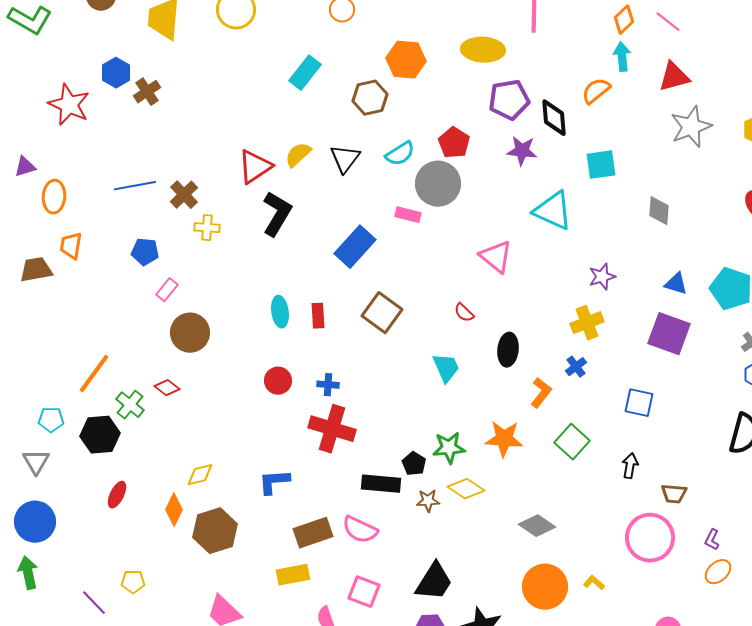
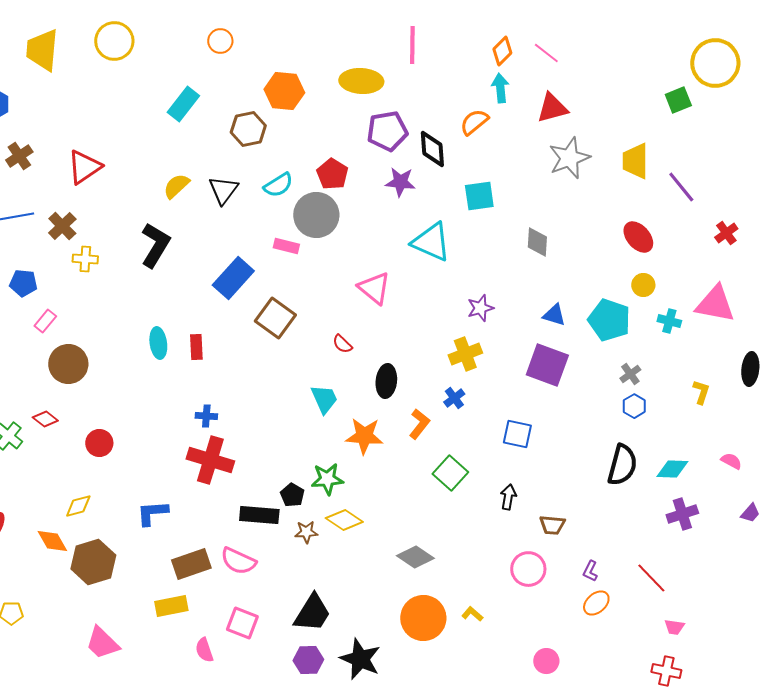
brown cross: (147, 92) -> (19, 156), moved
red triangle: (255, 167) -> (84, 167), moved
brown square: (382, 313) -> (275, 318), moved
red circle: (278, 381) -> (99, 443), moved
orange star: (504, 439) -> (364, 436), moved
orange diamond: (174, 510) -> (52, 541), turned -56
pink circle: (650, 538) -> (528, 569), size x0.7

